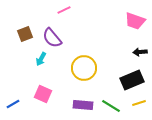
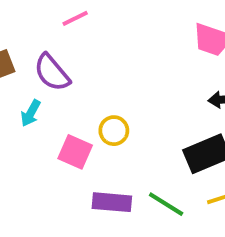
yellow circle: (84, 68) -> (114, 131), size x0.6
pink square: (43, 94) -> (75, 152), moved

